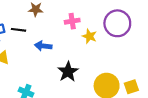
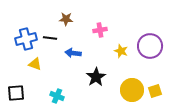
purple circle: (117, 23) -> (150, 46), moved
yellow star: (89, 36) -> (121, 51), moved

